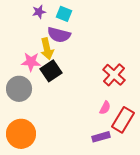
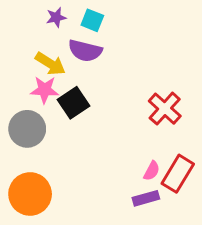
yellow arrow: (47, 49) -> (50, 64), moved, turned -45
pink semicircle: (105, 108) -> (152, 171), moved

